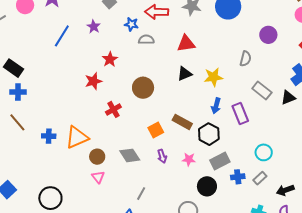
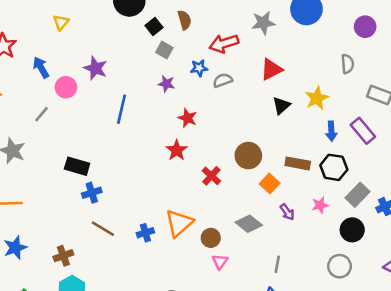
purple star: (94, 27) -> (166, 84), moved
brown circle: (143, 88) -> (248, 156), moved
pink triangle: (98, 177) -> (220, 262), turned 32

